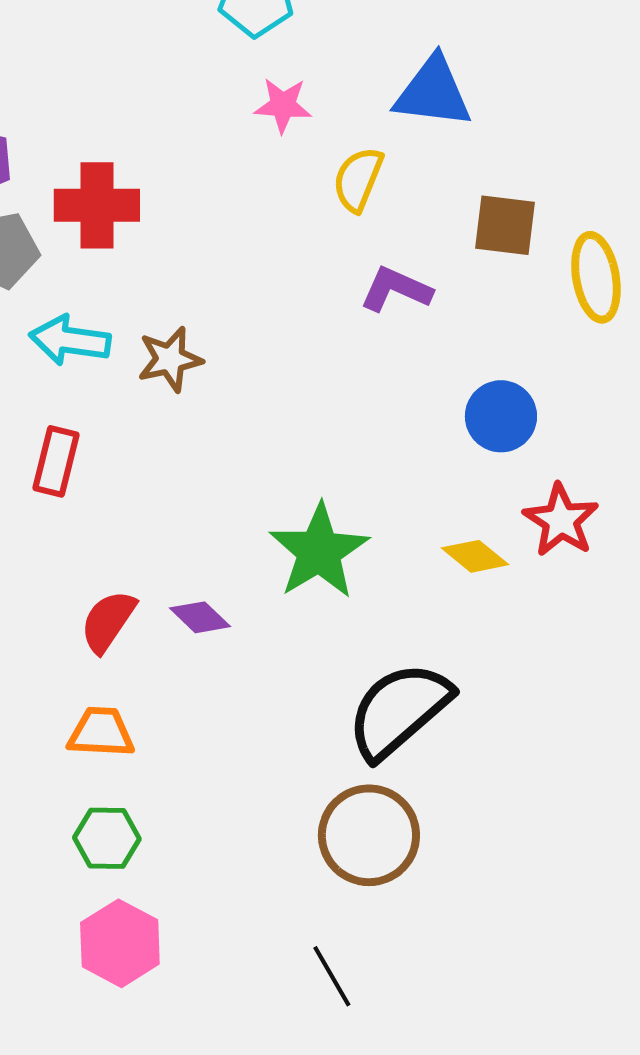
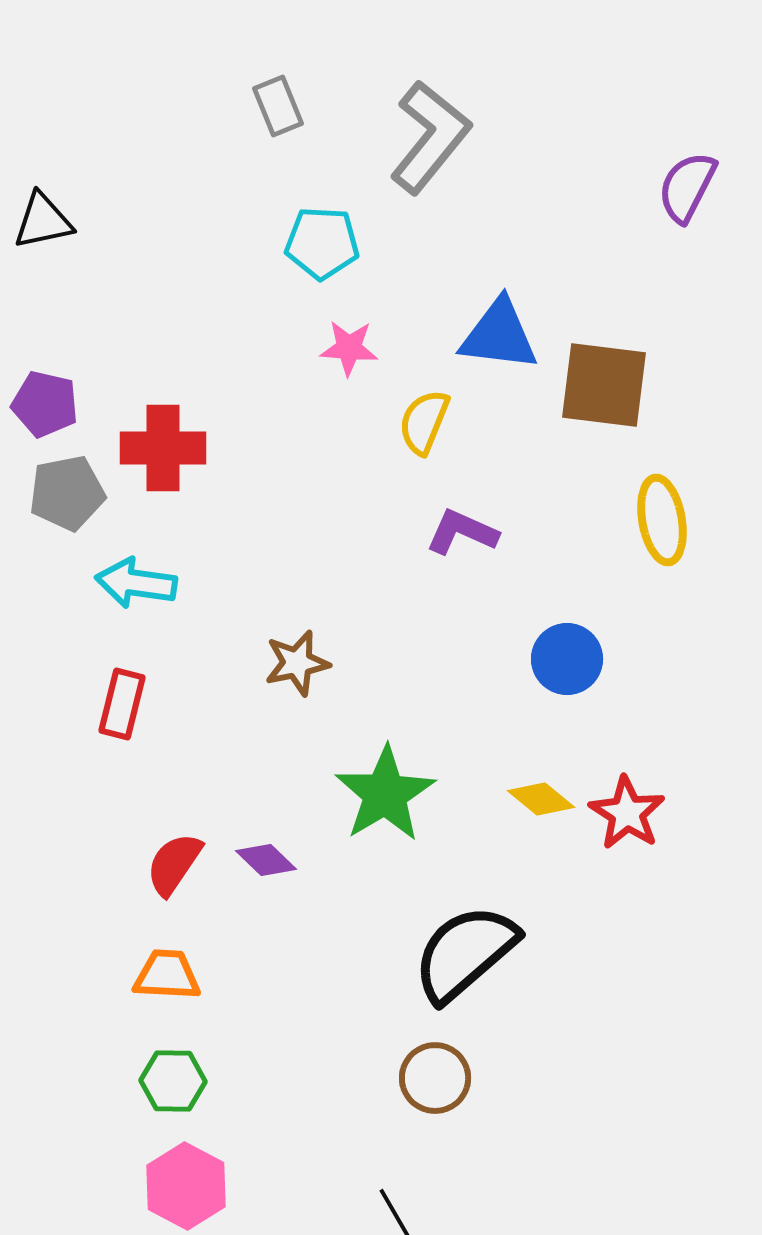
brown square: (505, 225) -> (604, 385), moved, size x1.4
brown star: (170, 359) -> (297, 663), moved
red star: (561, 520) -> (627, 813), moved
brown circle: (369, 835) -> (435, 1078), size x0.7

